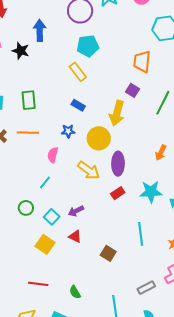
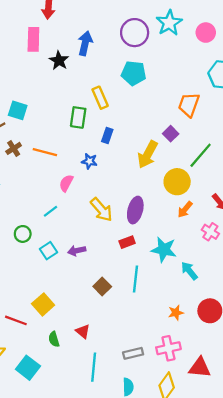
yellow rectangle: (78, 72) -> (100, 98), moved
green rectangle: (29, 100) -> (78, 117), moved
blue rectangle: (78, 105) -> (107, 136), turned 64
yellow circle: (99, 138) -> (177, 182), moved
cyan line: (141, 234) -> (136, 279), moved
red triangle: (75, 236) -> (83, 331), moved
yellow square: (45, 244) -> (43, 304), moved
brown square: (108, 253) -> (102, 287), moved

